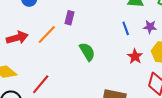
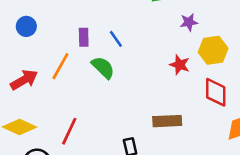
blue line: (126, 28) -> (116, 39), moved
green semicircle: (87, 52) -> (103, 67), moved

